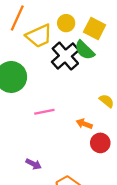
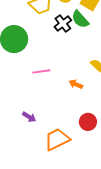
black cross: (65, 56) -> (63, 23), size x0.7
red circle: (100, 143) -> (88, 122), moved

